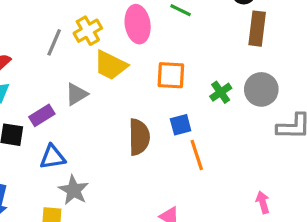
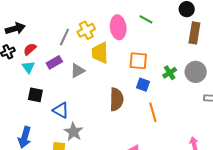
yellow trapezoid: (111, 65) -> (100, 53), turned 60
purple rectangle: (42, 115) -> (54, 62), moved
blue square: (181, 125) -> (143, 85), moved, turned 32
blue triangle: (52, 157) -> (61, 110), turned 36

